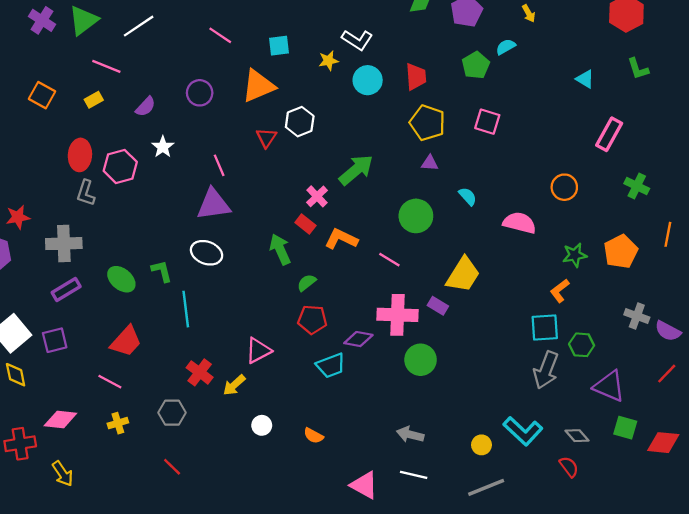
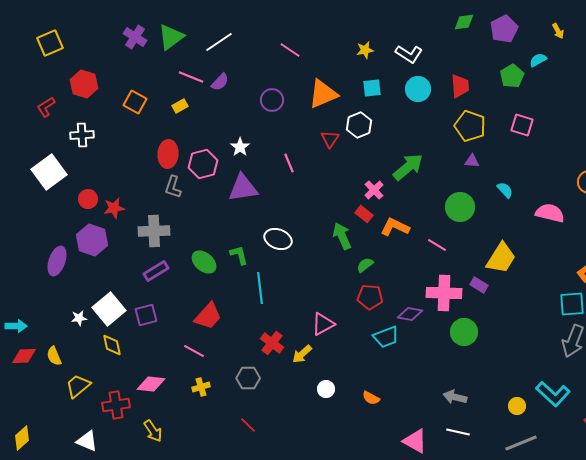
cyan square: (279, 46) -> (372, 88), moved
yellow star: (328, 61) -> (365, 50), moved
purple semicircle: (146, 107) -> (220, 82), moved
purple triangle: (213, 204) -> (243, 188), moved

